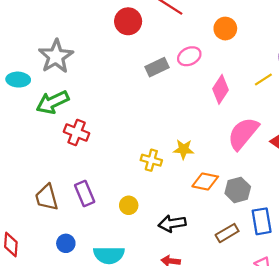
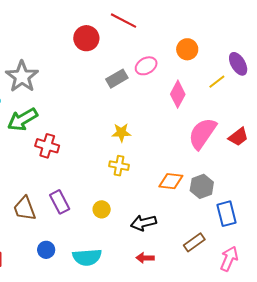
orange circle: (225, 29) -> (187, 49), moved
yellow star: (184, 149) -> (121, 133), moved
brown rectangle: (227, 233) -> (194, 242), moved

